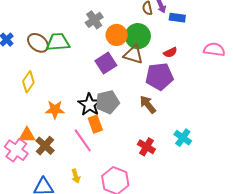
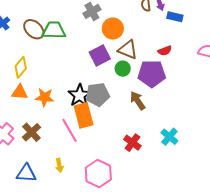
green circle: (138, 36) -> (123, 69), moved, size x0.6
orange rectangle: (95, 124) -> (84, 115), size x1.4
orange triangle: (27, 135) -> (20, 92), moved

